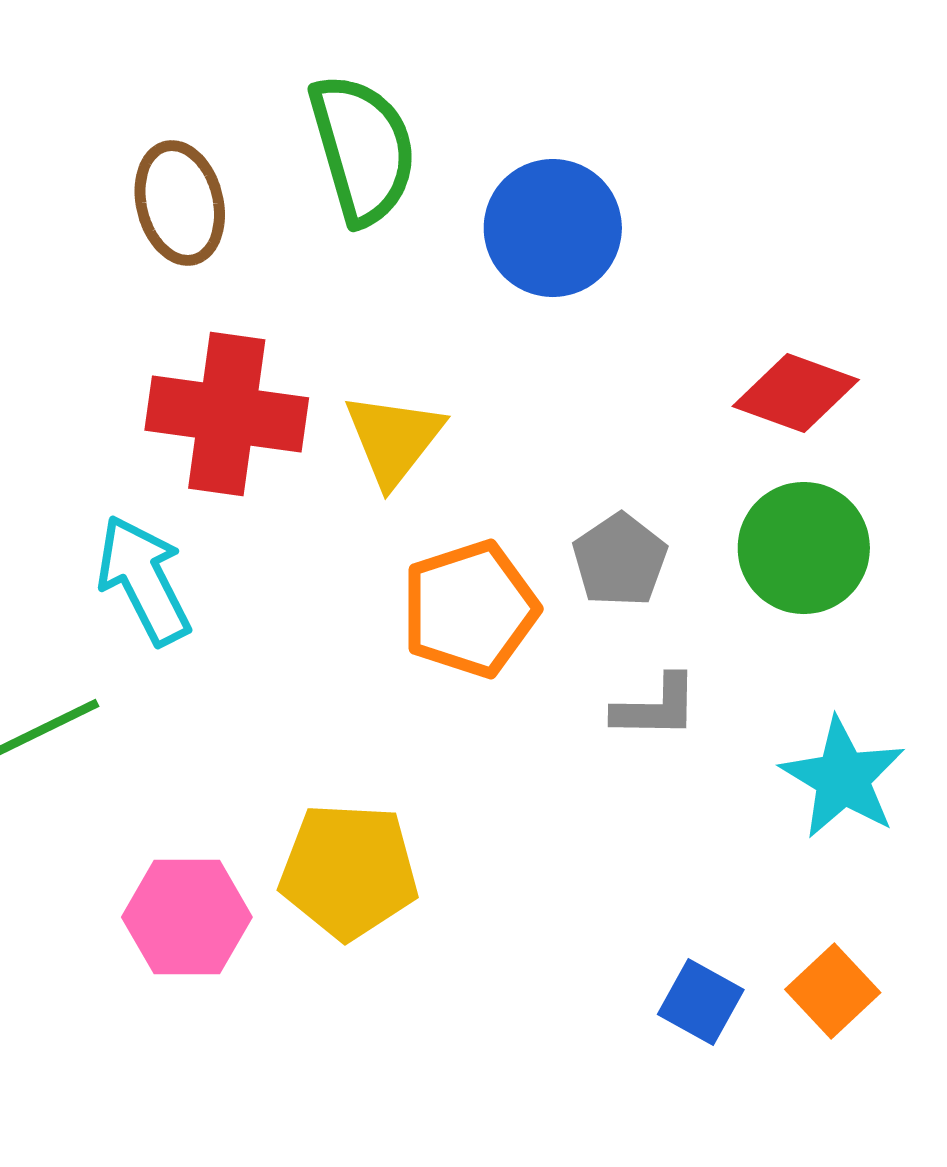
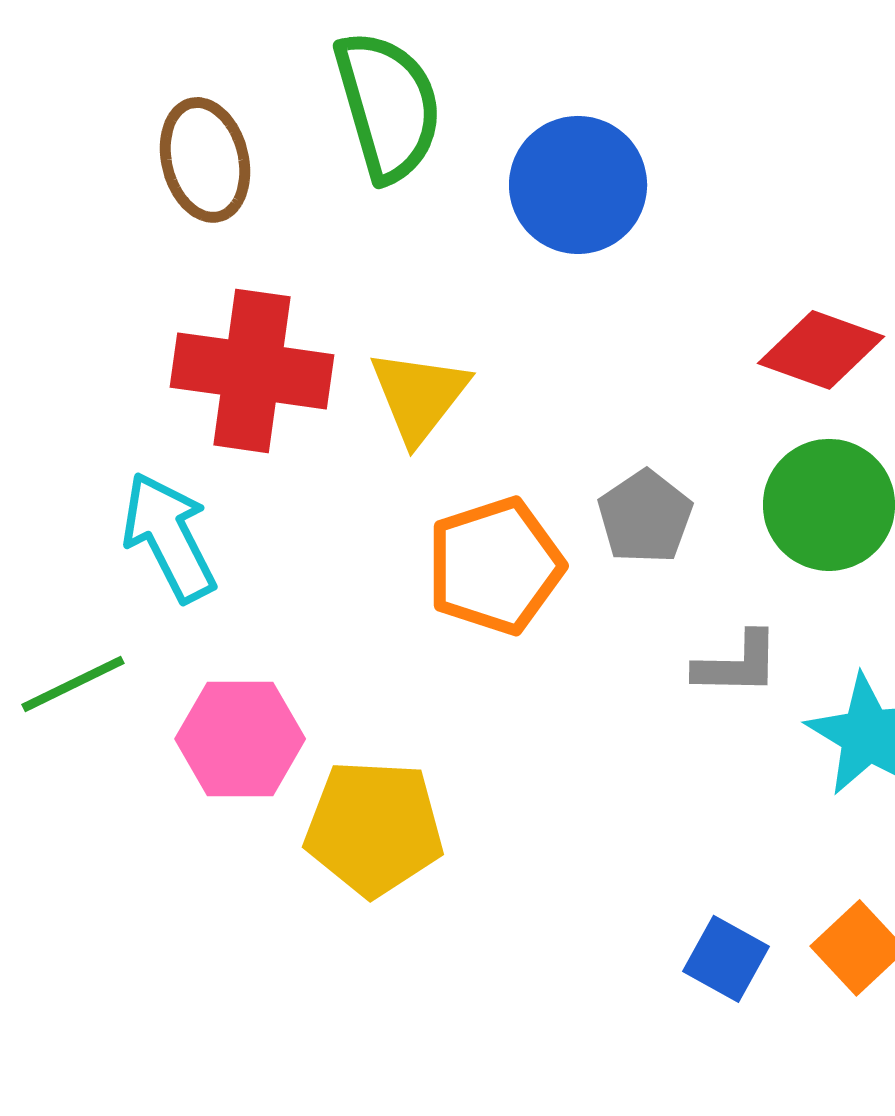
gray L-shape: (656, 707) -> (737, 664), moved
pink hexagon: (187, 917) -> (240, 739), moved

